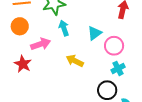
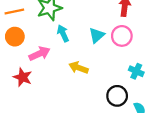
pink circle: (114, 46) -> (122, 36), moved
cyan cross: (118, 68) -> (136, 71), moved, turned -32

